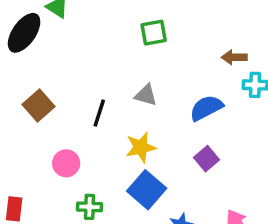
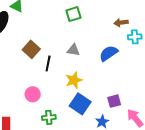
brown square: (38, 105) -> (31, 49), moved
purple square: (206, 159) -> (114, 101), moved, turned 32

